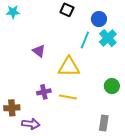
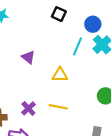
yellow triangle: (69, 67) -> (60, 75), size x0.7
purple cross: (44, 92) -> (28, 108), moved, turned -32

